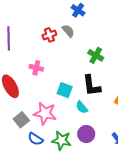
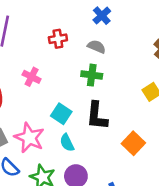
gray semicircle: (68, 31) -> (97, 47), moved, turned -40
green cross: (96, 55) -> (92, 75), moved, turned -35
cyan semicircle: (82, 107) -> (67, 143), moved

